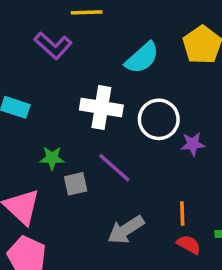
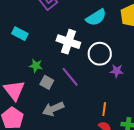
gray square: (76, 184) -> (47, 82), turned 32
gray arrow: (126, 230) -> (53, 109), moved

